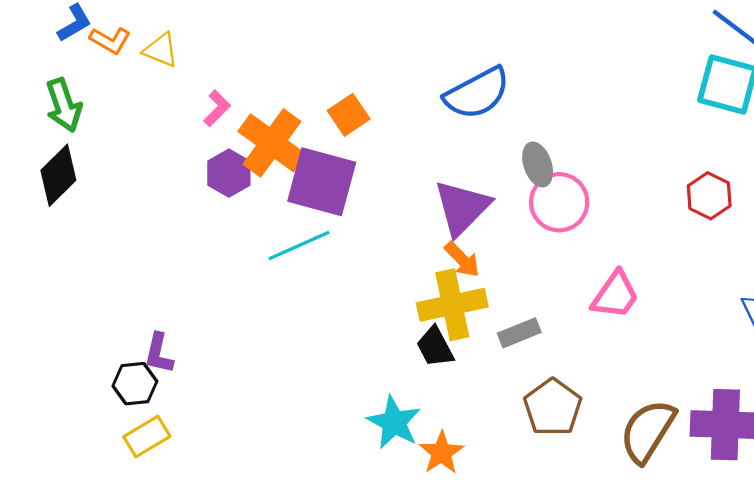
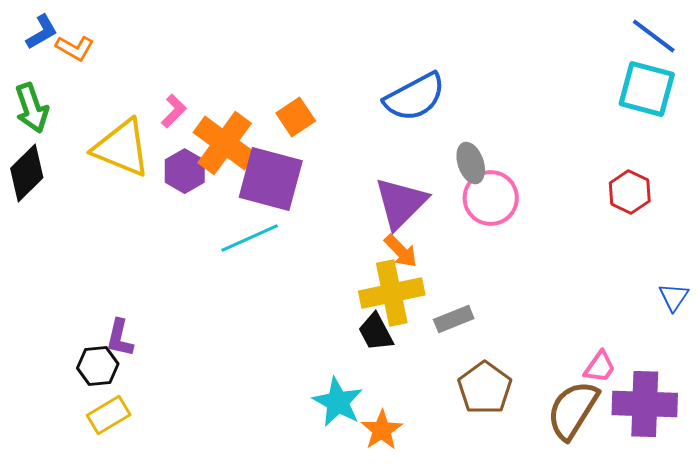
yellow triangle: (161, 50) -> (122, 148), moved, size x1.8
pink trapezoid: (615, 295) -> (600, 367), moved, size x0.7

